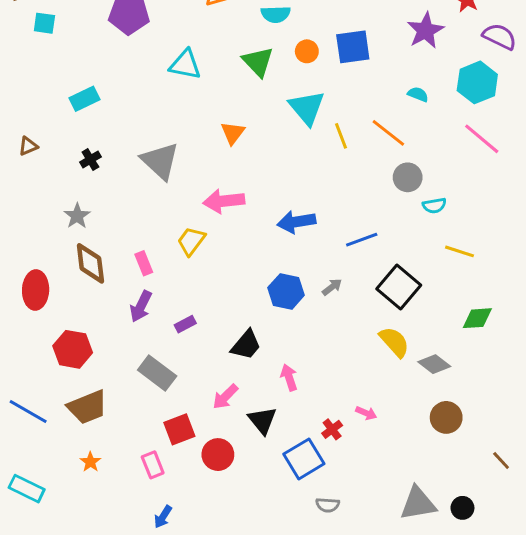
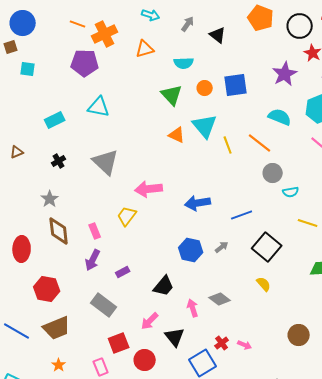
cyan triangle: (185, 65) -> (99, 107), moved
cyan semicircle: (418, 94) -> (280, 117), size x1.6
orange triangle: (233, 133) -> (177, 135), moved, turned -42
yellow semicircle: (394, 342) -> (264, 284), size x0.7
gray diamond: (434, 364) -> (220, 299), moved
pink arrow: (366, 413) -> (245, 345), moved

